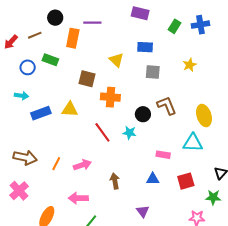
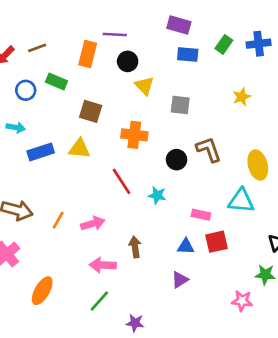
black circle: (55, 18) -> (128, 61), moved
blue rectangle: (145, 47) -> (188, 54), moved
gray square: (153, 72) -> (180, 105), moved
brown square: (87, 79) -> (91, 111), moved
cyan star: (129, 133) -> (157, 195), moved
red square: (186, 181) -> (216, 242), moved
pink arrow: (78, 198) -> (103, 265), moved
purple triangle: (143, 211) -> (180, 280), moved, turned 32

